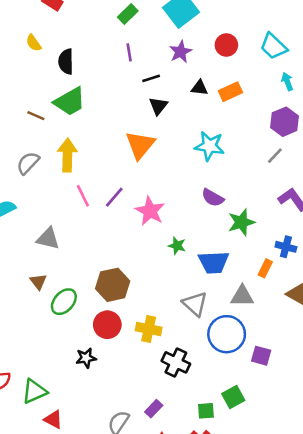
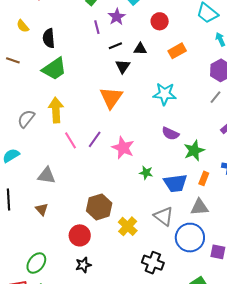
red circle: (226, 45) -> (160, 21), moved
purple star: (181, 52) -> (117, 17), moved
black triangle: (200, 88) -> (140, 49), moved
brown line: (36, 116) -> (13, 60), moved
orange rectangle: (265, 268) -> (204, 178), moved
green ellipse: (64, 302) -> (36, 263), moved
red circle: (107, 325) -> (80, 235), moved
yellow cross: (149, 329) -> (128, 226), moved, turned 36

